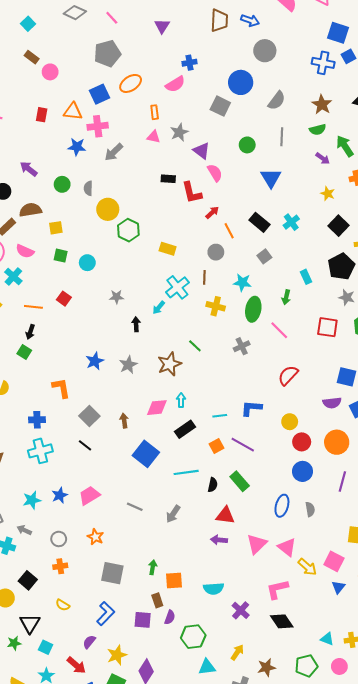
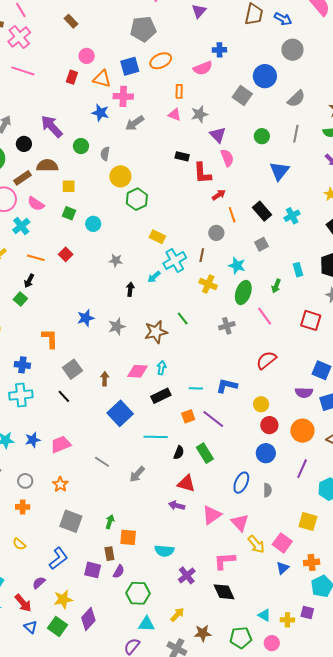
pink circle: (50, 72) -> (87, 56), moved
purple arrow: (29, 169) -> (52, 126), size x1.4
yellow rectangle: (168, 249) -> (157, 237), moved

